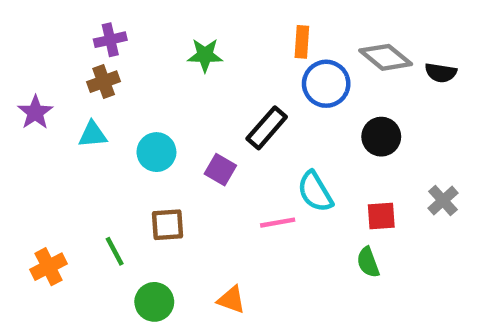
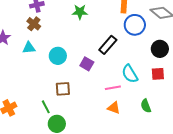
brown cross: (104, 82) -> (34, 24), turned -32
red square: (381, 216) -> (158, 74), moved
green line: (115, 251) -> (46, 107), moved
green semicircle: (368, 262) -> (146, 106), moved
orange triangle: (231, 300) -> (114, 108), moved

